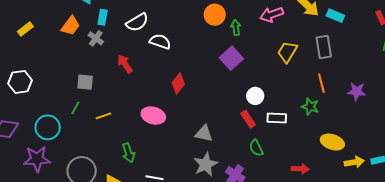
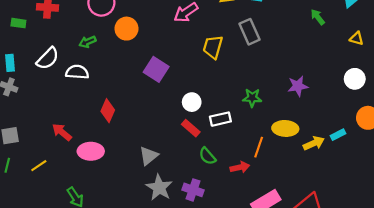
green arrow: (236, 28) -> (87, 42), moved, turned -91
red arrow: (125, 64) -> (62, 132), moved
orange line: (321, 83) -> (259, 147), moved, turned 48
purple star: (357, 91) -> (298, 86), moved
gray triangle: (204, 134) -> (149, 156), turned -36
red arrow: (300, 169) -> (240, 167), moved

